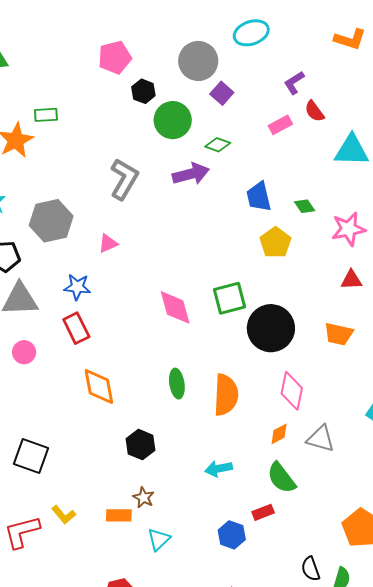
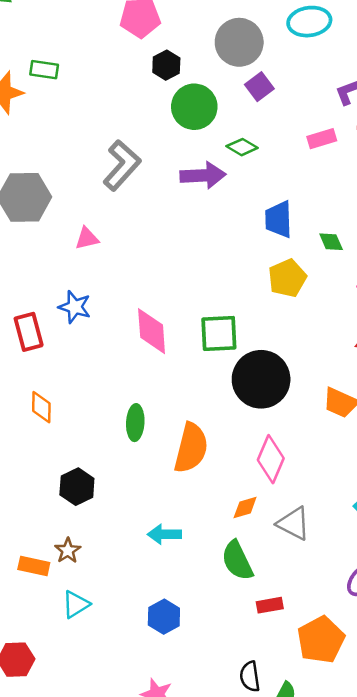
blue star: (77, 287) -> (75, 307), moved
orange diamond: (99, 387) -> (41, 407), size x0.7
red rectangle: (263, 512) -> (270, 605), moved

